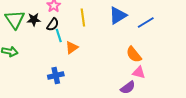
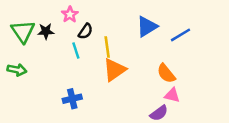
yellow line: (83, 18) -> (107, 47), moved
black semicircle: (53, 24) -> (85, 31), moved
orange triangle: (72, 48) -> (114, 70), moved, size x1.5

